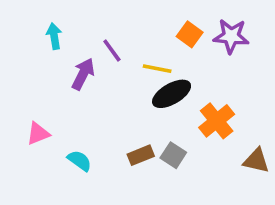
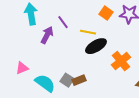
cyan arrow: (54, 36) -> (31, 14), size x1.5
gray square: (173, 155) -> (67, 80), moved
cyan semicircle: (79, 161) -> (45, 83), size x1.5

